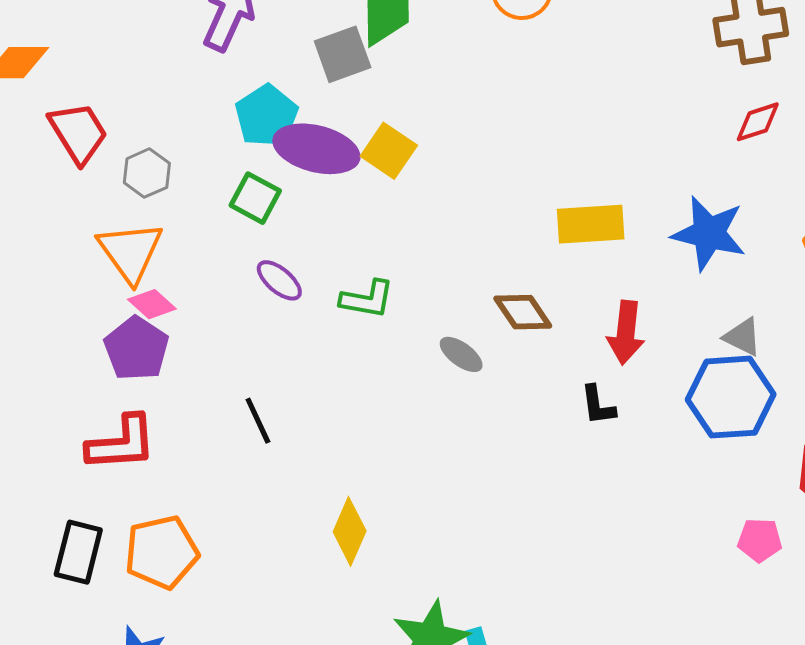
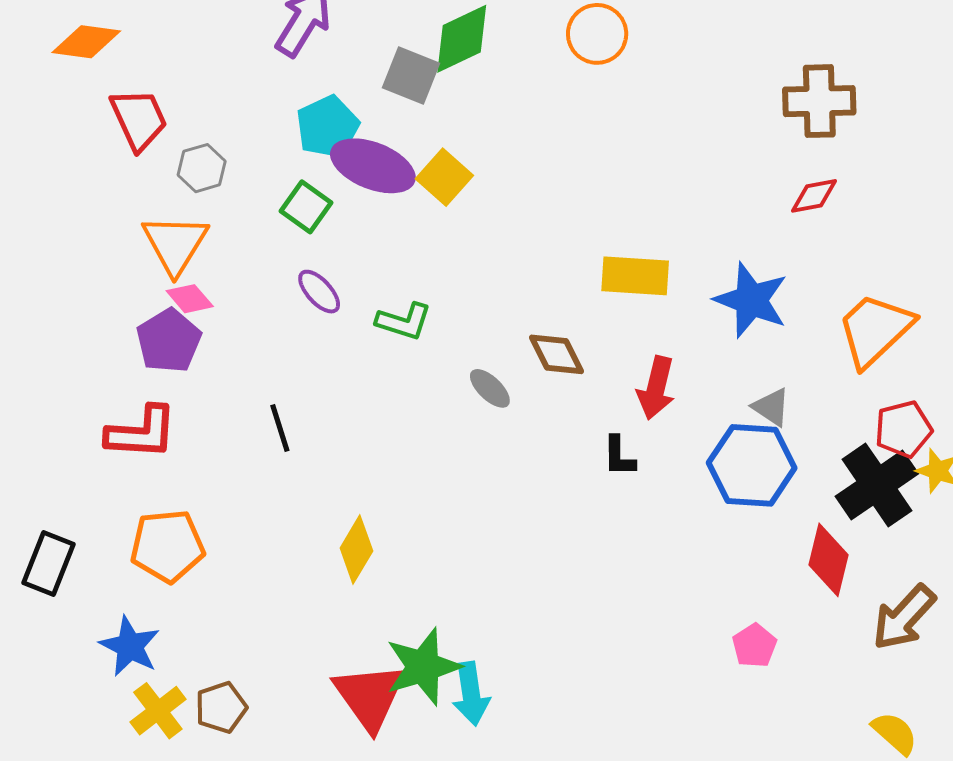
gray square: (343, 54) -> (411, 75), turned 34
pink pentagon: (760, 540) -> (754, 646), moved, turned 30
black rectangle: (78, 552) -> (48, 564), moved

